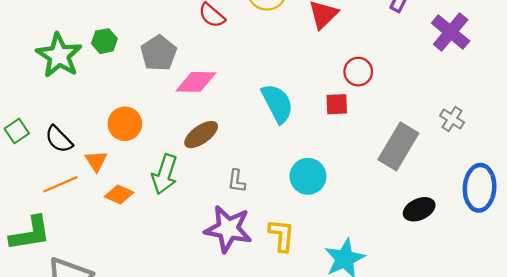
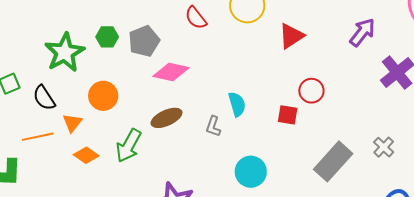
green hexagon: (104, 41) -> (107, 37), moved
green star: (59, 55) -> (65, 52), moved
cyan semicircle: (277, 103) -> (237, 104), size x0.7
gray L-shape: (237, 181) -> (213, 126), moved

